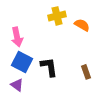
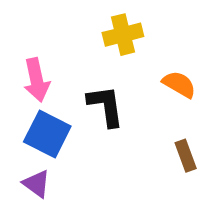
orange semicircle: (82, 25) -> (179, 84), moved
black L-shape: (49, 67) -> (106, 106), moved

